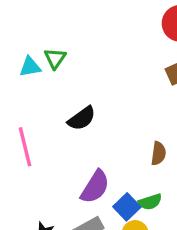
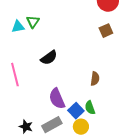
purple semicircle: (95, 187) -> (57, 99), turned 125
green semicircle: (150, 202) -> (90, 108), turned 88

